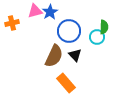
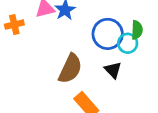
blue circle: (69, 31) -> (108, 34), moved
black triangle: (75, 55) -> (113, 70), moved

